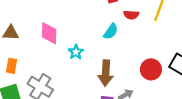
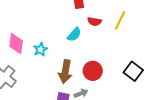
pink diamond: (49, 33) -> (16, 44), moved
red circle: (151, 69) -> (93, 71), moved

